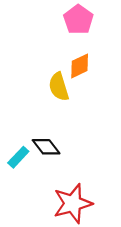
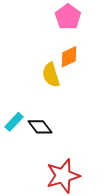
cyan rectangle: (18, 157) -> (14, 122), moved

